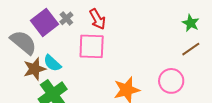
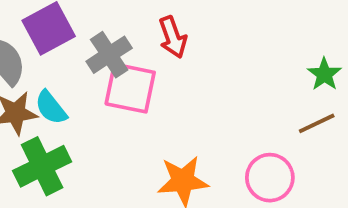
gray cross: (66, 18) -> (109, 55), moved, size x1.6
red arrow: (97, 19) -> (173, 37), moved

